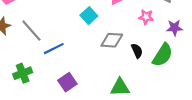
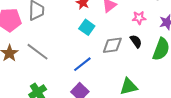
blue line: (54, 49) -> (82, 64), moved
black semicircle: (137, 51) -> (136, 41), moved

